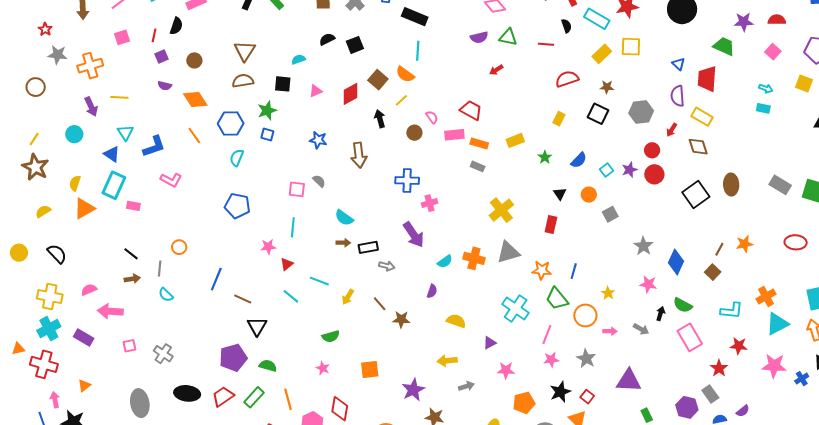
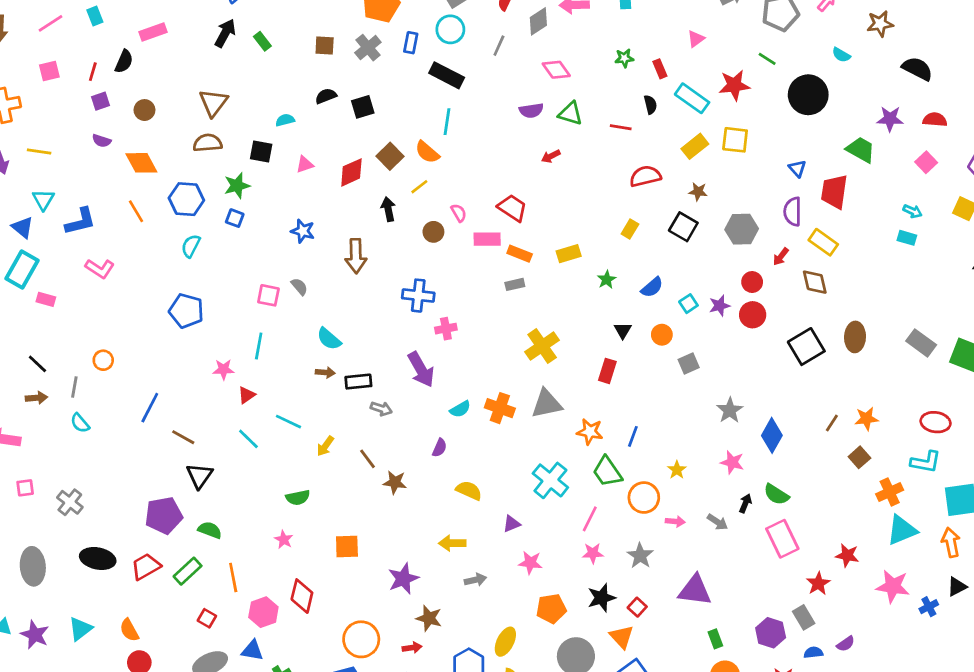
gray rectangle: (478, 166) -> (515, 284), turned -40
brown square: (713, 272) -> (859, 457), moved
cyan L-shape: (732, 311) -> (926, 462), moved

